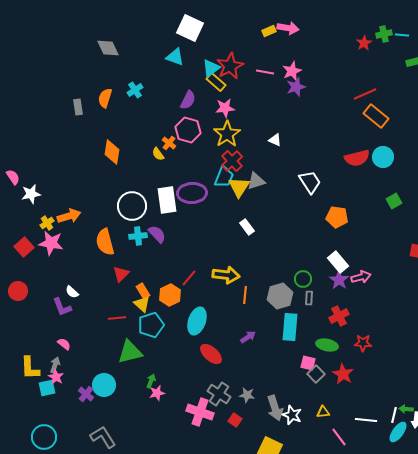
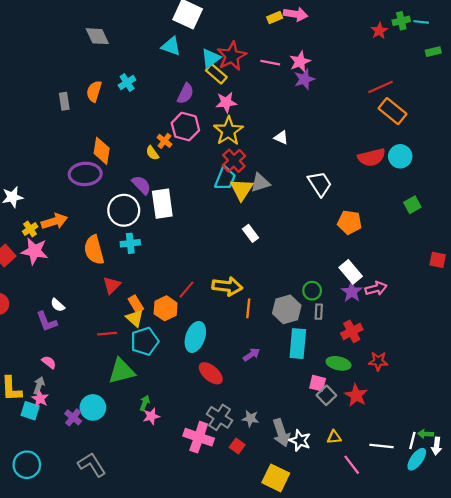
purple ellipse: (192, 193) -> (85, 174), moved
purple semicircle: (157, 234) -> (141, 185), moved
cyan square: (47, 388) -> (30, 411), turned 30

